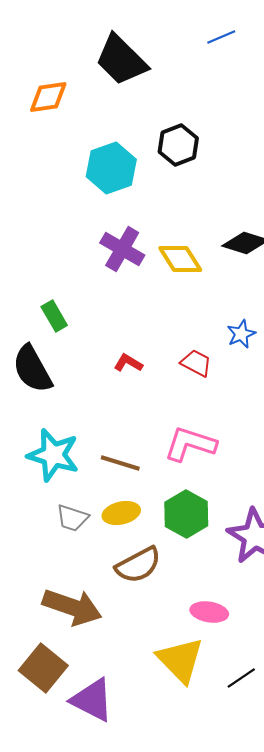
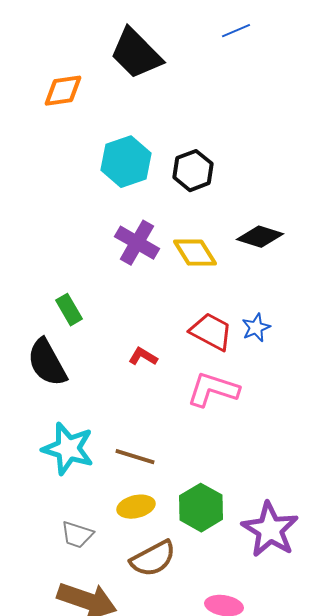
black hexagon: (178, 145) -> (193, 171), moved
red trapezoid: (196, 363) -> (211, 332), moved, size x1.4
pink L-shape: (190, 444) -> (213, 390), moved
gray trapezoid: (72, 518) -> (77, 535), moved

